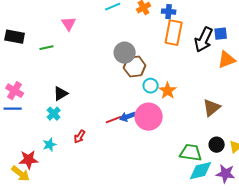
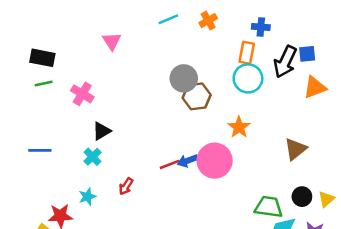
blue cross: (169, 12) -> (261, 27), moved
orange rectangle: (174, 33) -> (247, 53), size x0.7
green line: (47, 48) -> (44, 84), moved
cyan circle: (151, 86) -> (248, 78), moved, size x1.5
pink cross: (15, 91) -> (82, 94), moved

